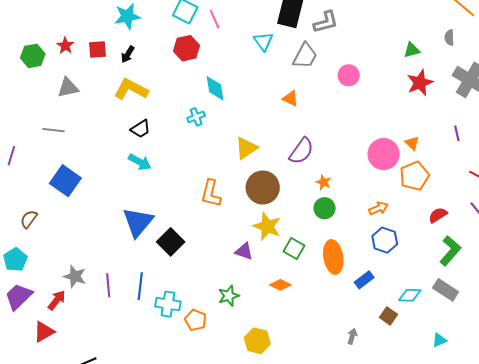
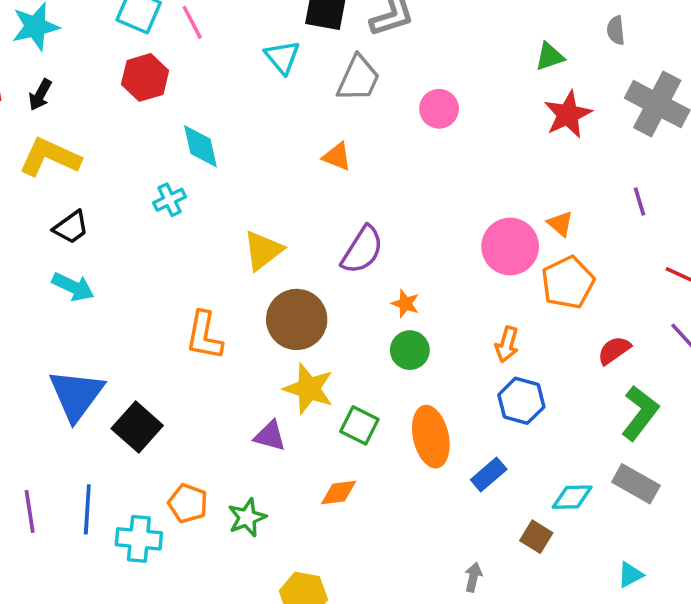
orange arrow: (379, 208) -> (507, 344), turned 132
orange diamond: (280, 285) -> (339, 492), turned -30
orange pentagon: (196, 320) -> (188, 503), moved

